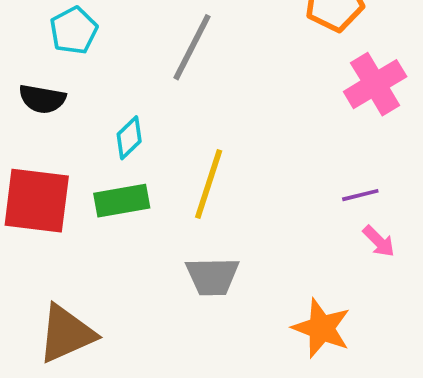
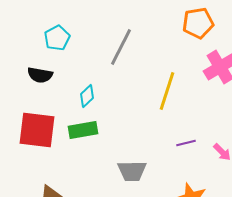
yellow line: (209, 184) -> (167, 91), moved
purple line: (360, 195) -> (186, 143), moved

